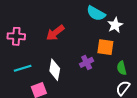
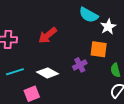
white diamond: (55, 70) -> (47, 73), turned -70

